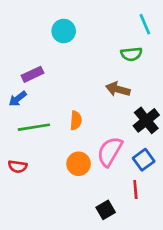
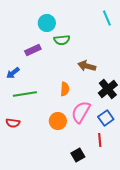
green semicircle: (131, 54) -> (62, 40), moved
purple rectangle: (33, 74) -> (33, 50), moved
orange semicircle: (76, 120) -> (65, 89), moved

